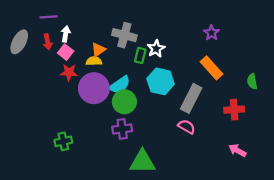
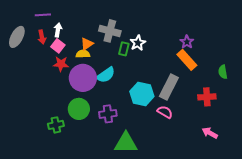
purple star: (211, 33) -> (187, 42), moved
cyan hexagon: (161, 81) -> (142, 94), moved
green circle: (124, 102) -> (79, 109), moved

